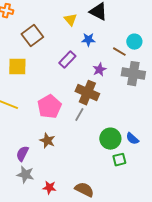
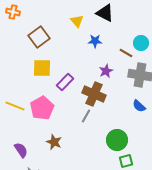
purple rectangle: (67, 60) -> (65, 82), moved
yellow square: (17, 67) -> (42, 68), moved
pink pentagon: (49, 107) -> (42, 108), moved
blue semicircle: (132, 139) -> (139, 106), moved
purple semicircle: (22, 154) -> (21, 150), moved, turned 119

